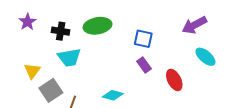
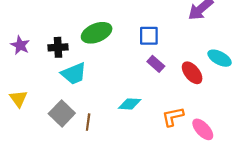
cyan ellipse: (205, 57) -> (220, 58), moved
yellow triangle: (32, 71) -> (18, 99), moved

